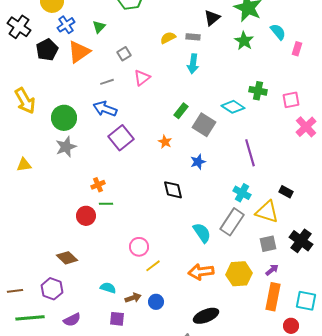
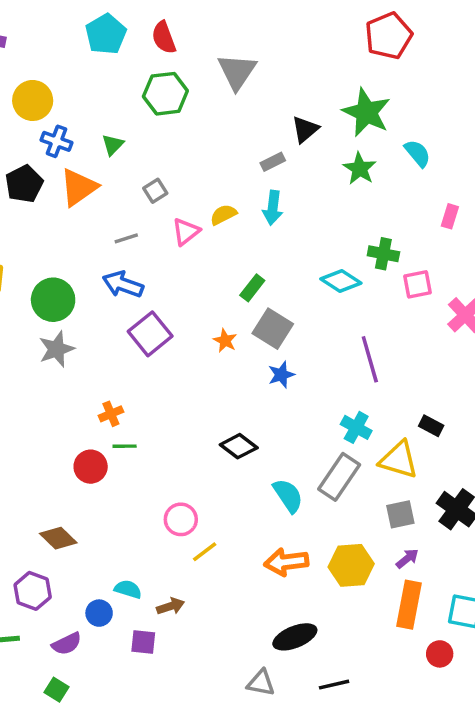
blue cross: (66, 25) -> (56, 141), turned -36
gray rectangle: (193, 37) -> (273, 162), turned -32
yellow semicircle: (168, 38) -> (223, 215), moved
pink rectangle: (297, 49) -> (450, 216), moved
pink square: (291, 100) -> (417, 284), moved
gray square: (204, 125) -> (273, 329), moved
black diamond: (173, 190) -> (239, 446), moved, turned -40
blue circle: (156, 302) -> (99, 613), moved

